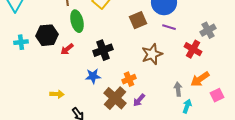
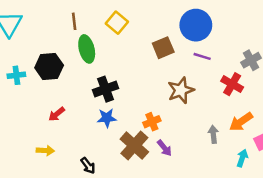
red arrow: (67, 49) -> (57, 114), moved
black cross: (103, 50) -> (105, 89), moved
yellow arrow: (57, 94) -> (45, 151), moved
purple arrow: (139, 100) -> (164, 148), turned -80
cyan arrow: (187, 106) -> (242, 158), moved

